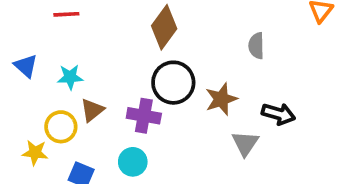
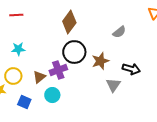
gray semicircle: (256, 46) -> (119, 32), turned -128
brown triangle: (92, 110) -> (39, 77), moved
purple cross: (144, 116) -> (58, 70), turned -30

